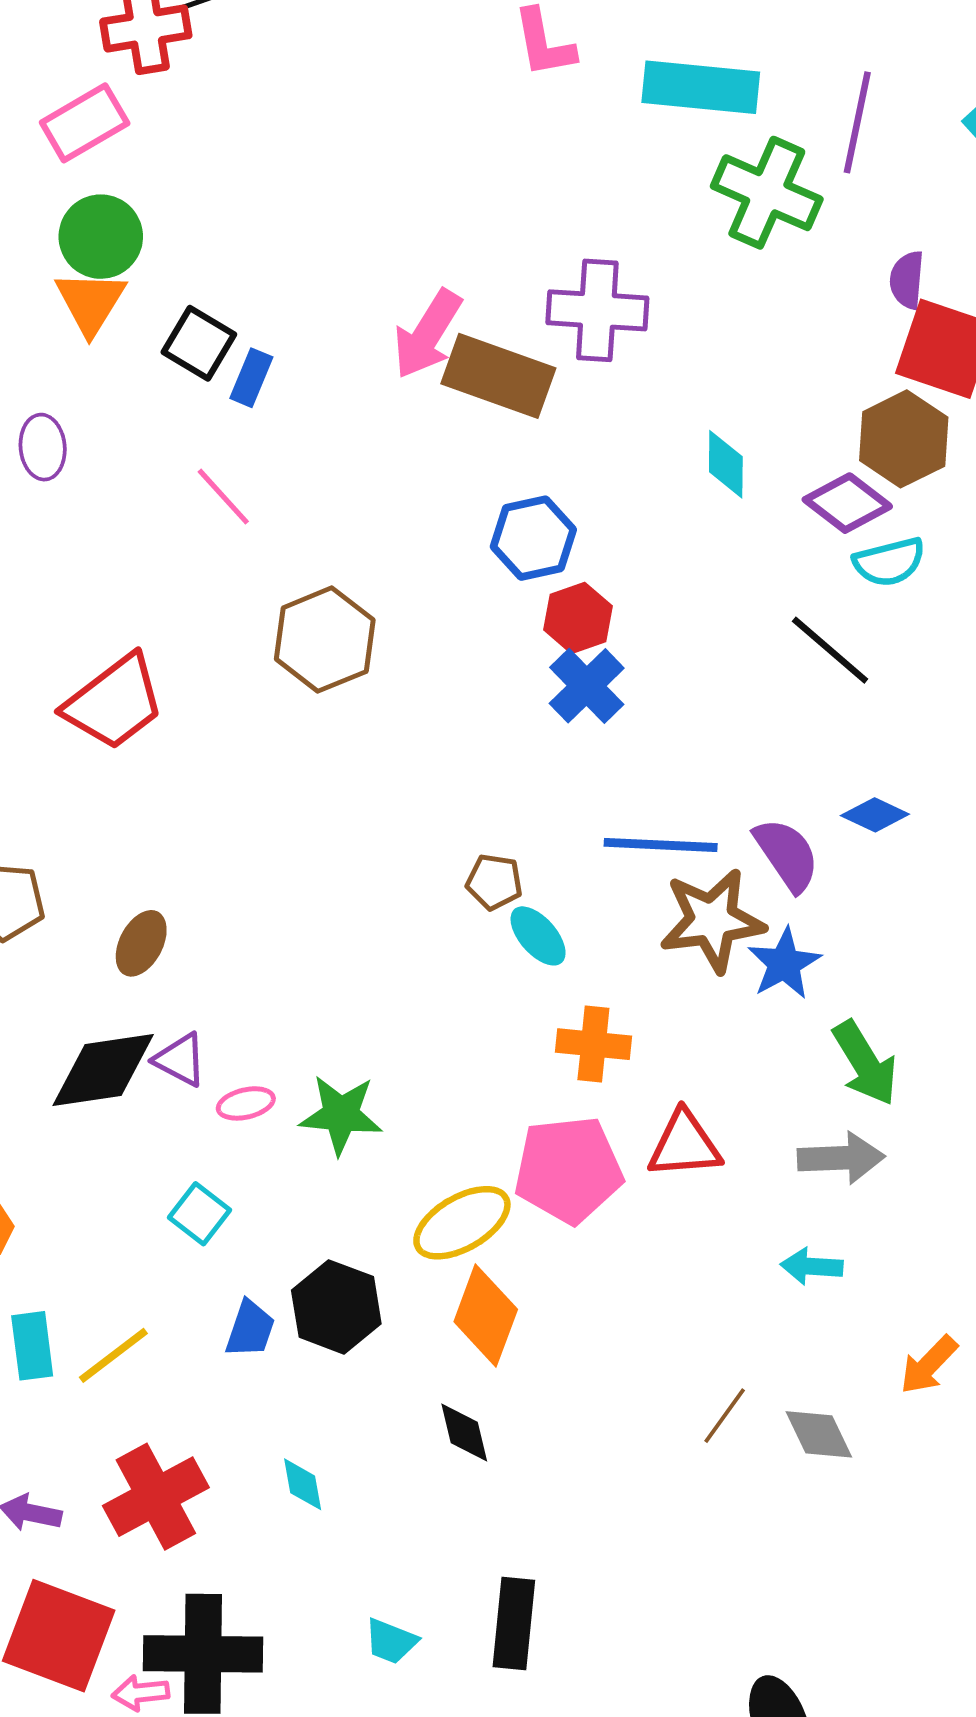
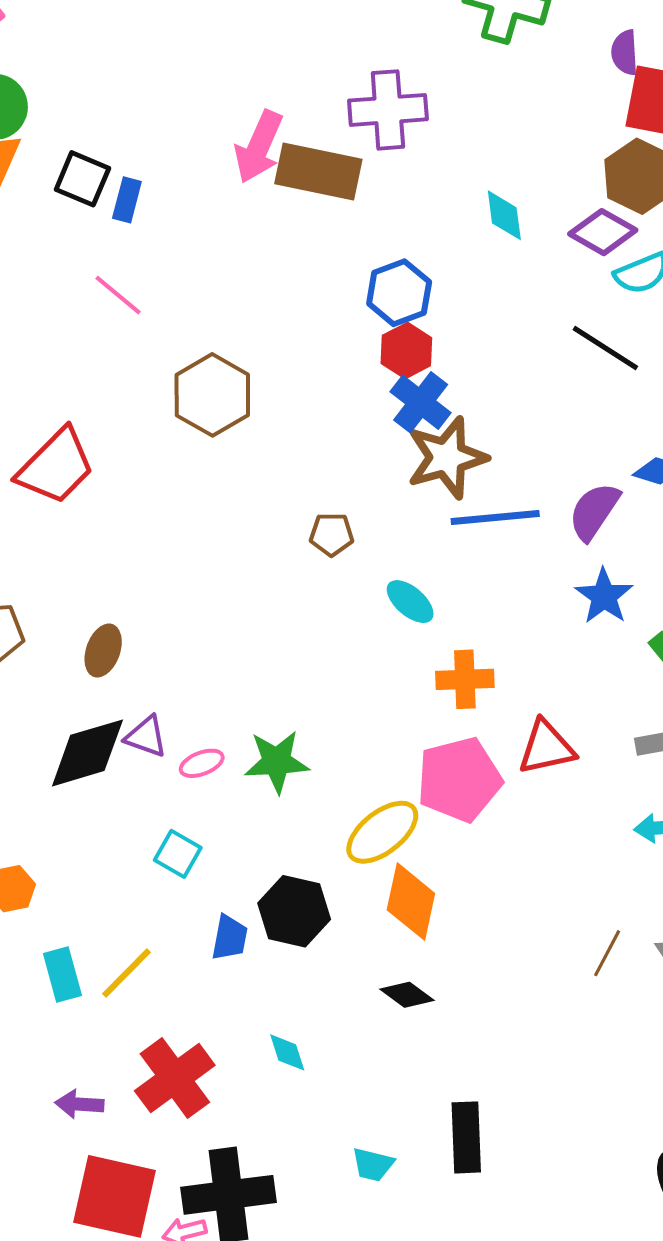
blue hexagon: (533, 538) -> (399, 293), moved
purple semicircle: (787, 855) -> (594, 511), turned -104
brown pentagon: (494, 882) -> (332, 534), moved
brown star: (712, 920) -> (447, 458), moved
black diamond: (464, 1433) -> (407, 995), turned -32

